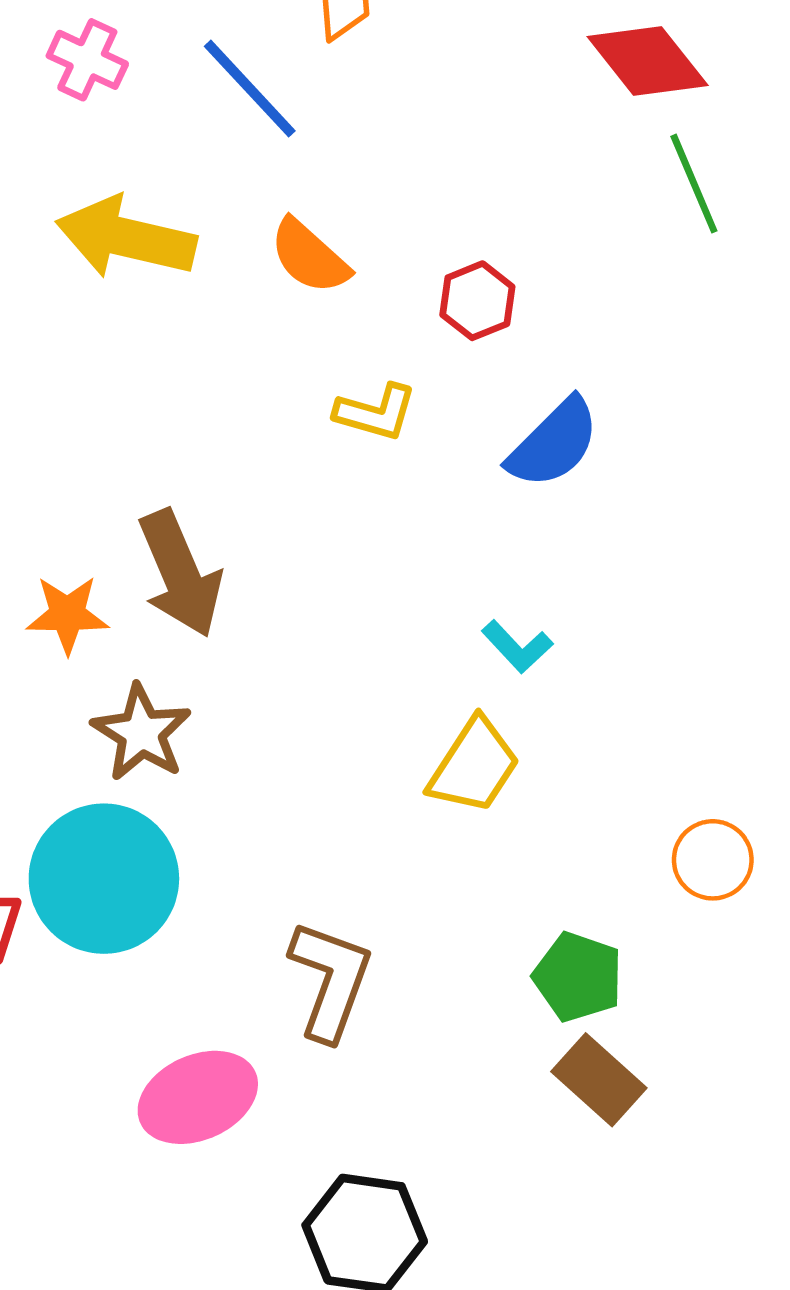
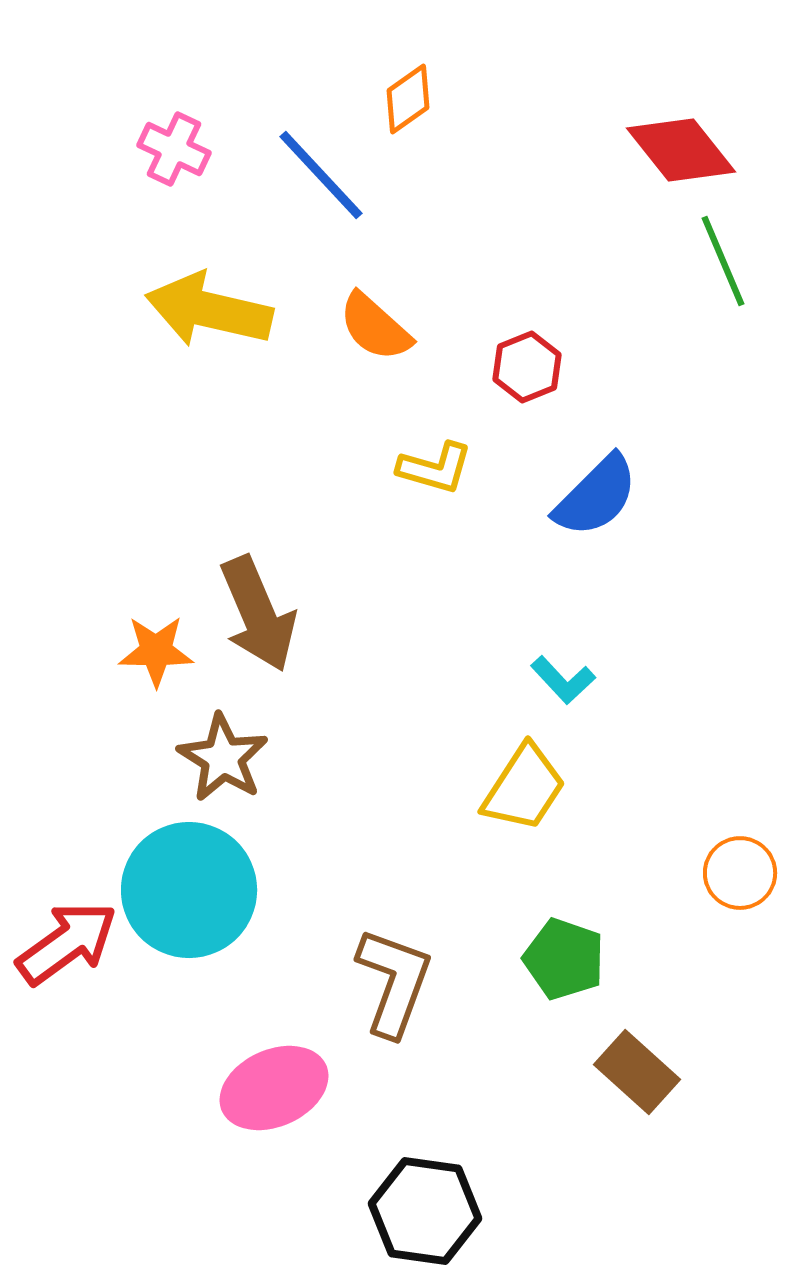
green pentagon: (578, 977) -> (564, 959), moved

